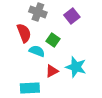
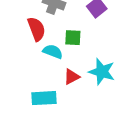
green square: (53, 40) -> (73, 38), turned -32

